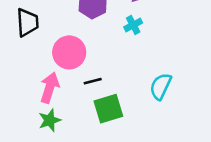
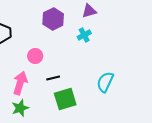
pink circle: (69, 52) -> (35, 56), size x0.6

